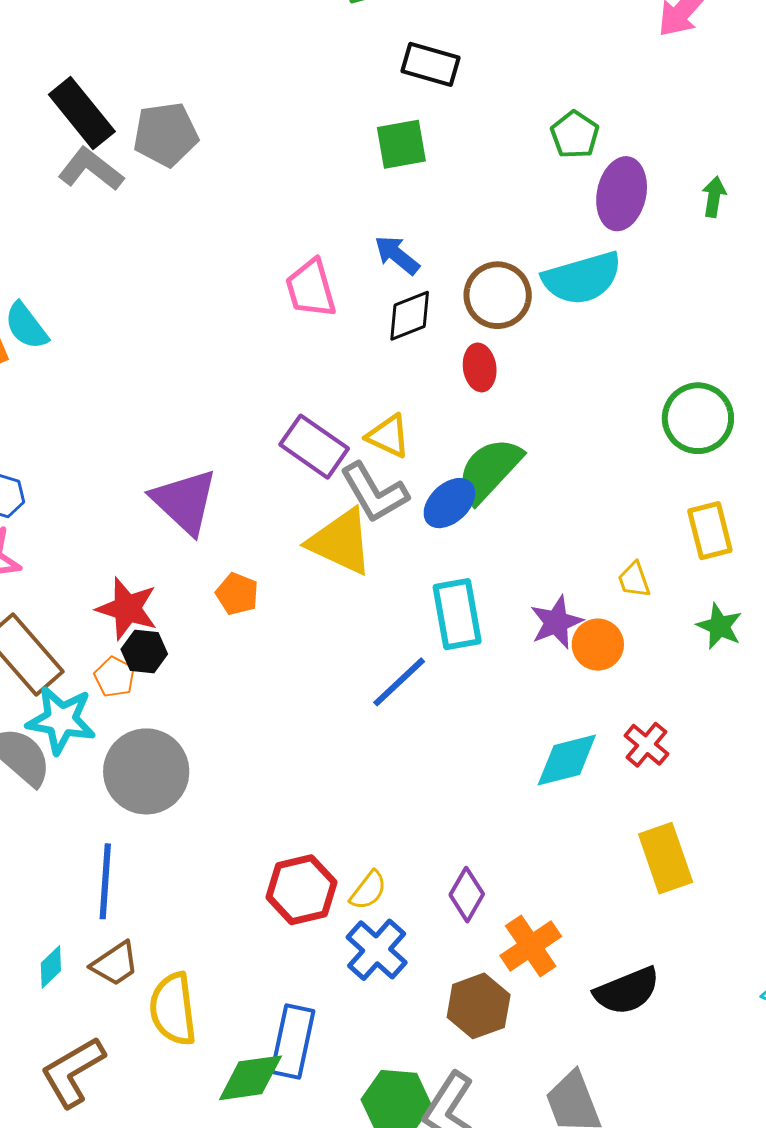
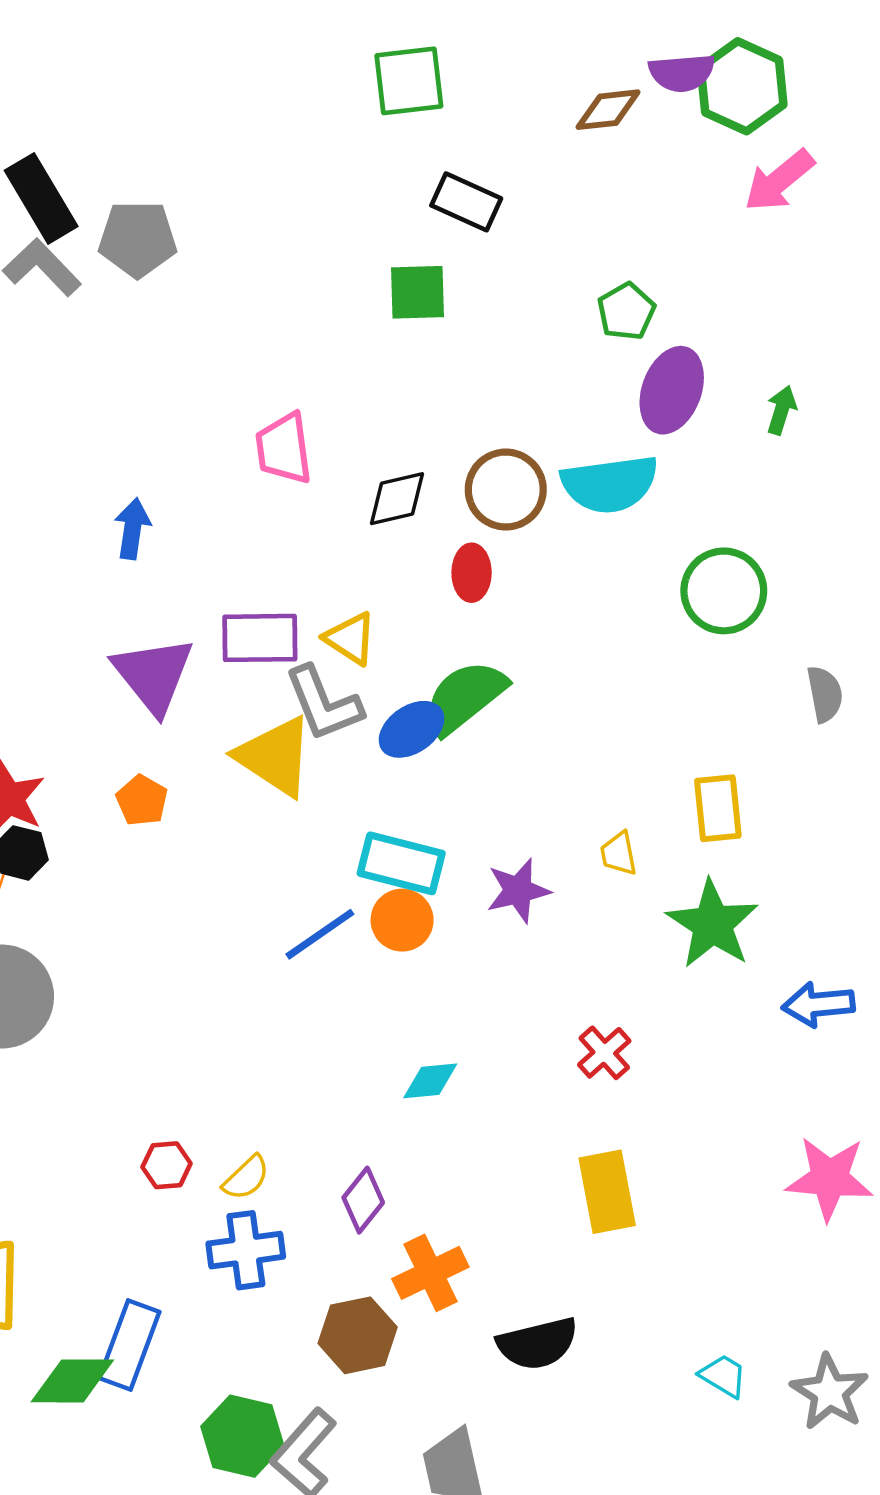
blue arrow: (397, 255) -> (132, 529), moved, turned 51
green circle: (698, 418) -> (724, 591), moved
purple rectangle: (314, 447) -> (260, 638), turned -44
purple triangle: (185, 501) -> (153, 675), moved
cyan rectangle: (457, 614) -> (401, 863), turned -74
green star: (719, 626) -> (712, 924), size x1.6
orange circle: (598, 645) -> (402, 920), moved
cyan diamond: (567, 760) -> (430, 1081), moved, size x0.7
red hexagon: (301, 890) -> (167, 1165), size x0.6
blue cross: (377, 950) -> (246, 1250), turned 32

